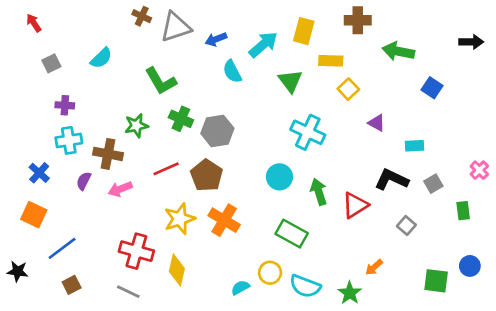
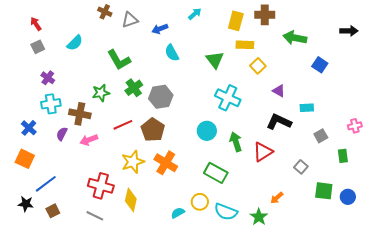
red arrow: (34, 23) -> (36, 24), moved
gray triangle: (176, 27) -> (130, 20), size x0.7
yellow rectangle: (304, 31) -> (236, 21), moved
cyan arrow: (263, 45) -> (195, 14), moved, size x0.6
purple cross: (65, 105) -> (48, 78), turned 32
green cross: (181, 119) -> (134, 88), turned 30
pink cross: (479, 170) -> (355, 126), turned 32
black L-shape: (392, 180) -> (279, 122), moved
black star: (18, 271) -> (26, 204), moved
green square: (436, 281) -> (324, 191), moved

